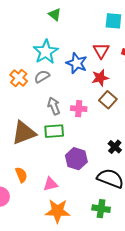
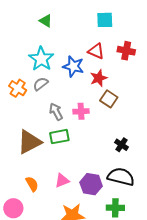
red triangle: (101, 51) -> (96, 51), turned -30
purple hexagon: (76, 159) -> (91, 184), moved
pink triangle: (50, 184) -> (62, 181), moved

